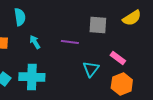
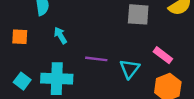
purple line: (70, 42) -> (96, 59), moved

